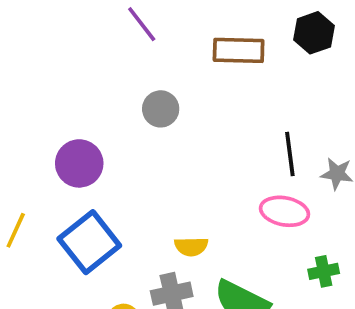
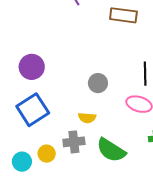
gray circle: (161, 109) -> (98, 83), moved

